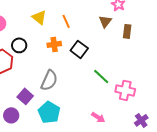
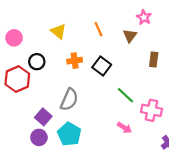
orange line: (66, 21) -> (98, 29), moved
brown rectangle: (127, 31) -> (154, 60), moved
purple circle: (11, 115) -> (39, 137), moved
pink arrow: (98, 117) -> (124, 128), moved

